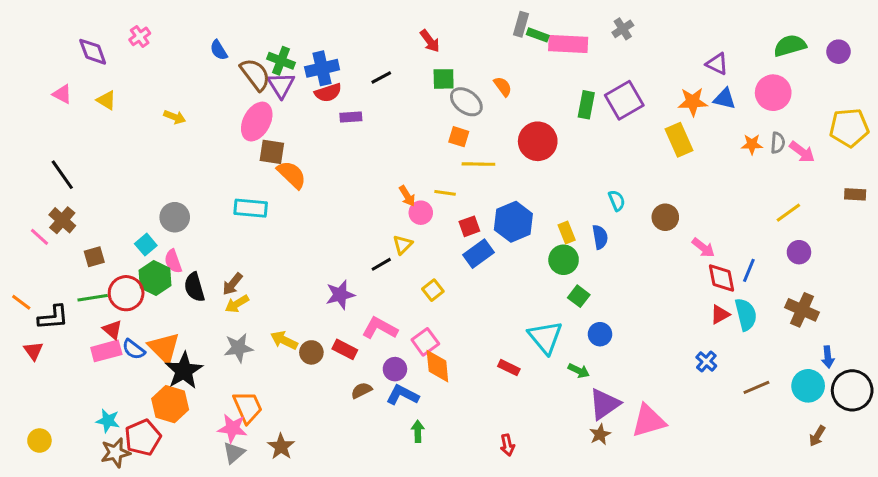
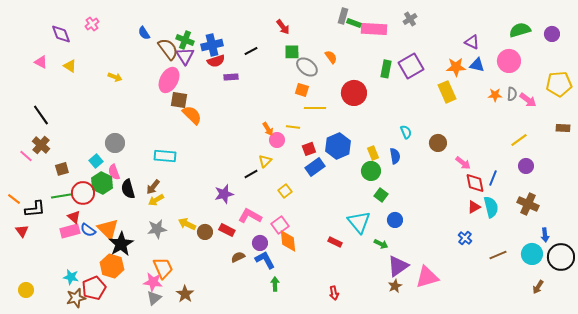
cyan rectangle: (251, 208) -> (165, 156), moved
blue L-shape: (403, 395) -> (265, 260), turned 35

